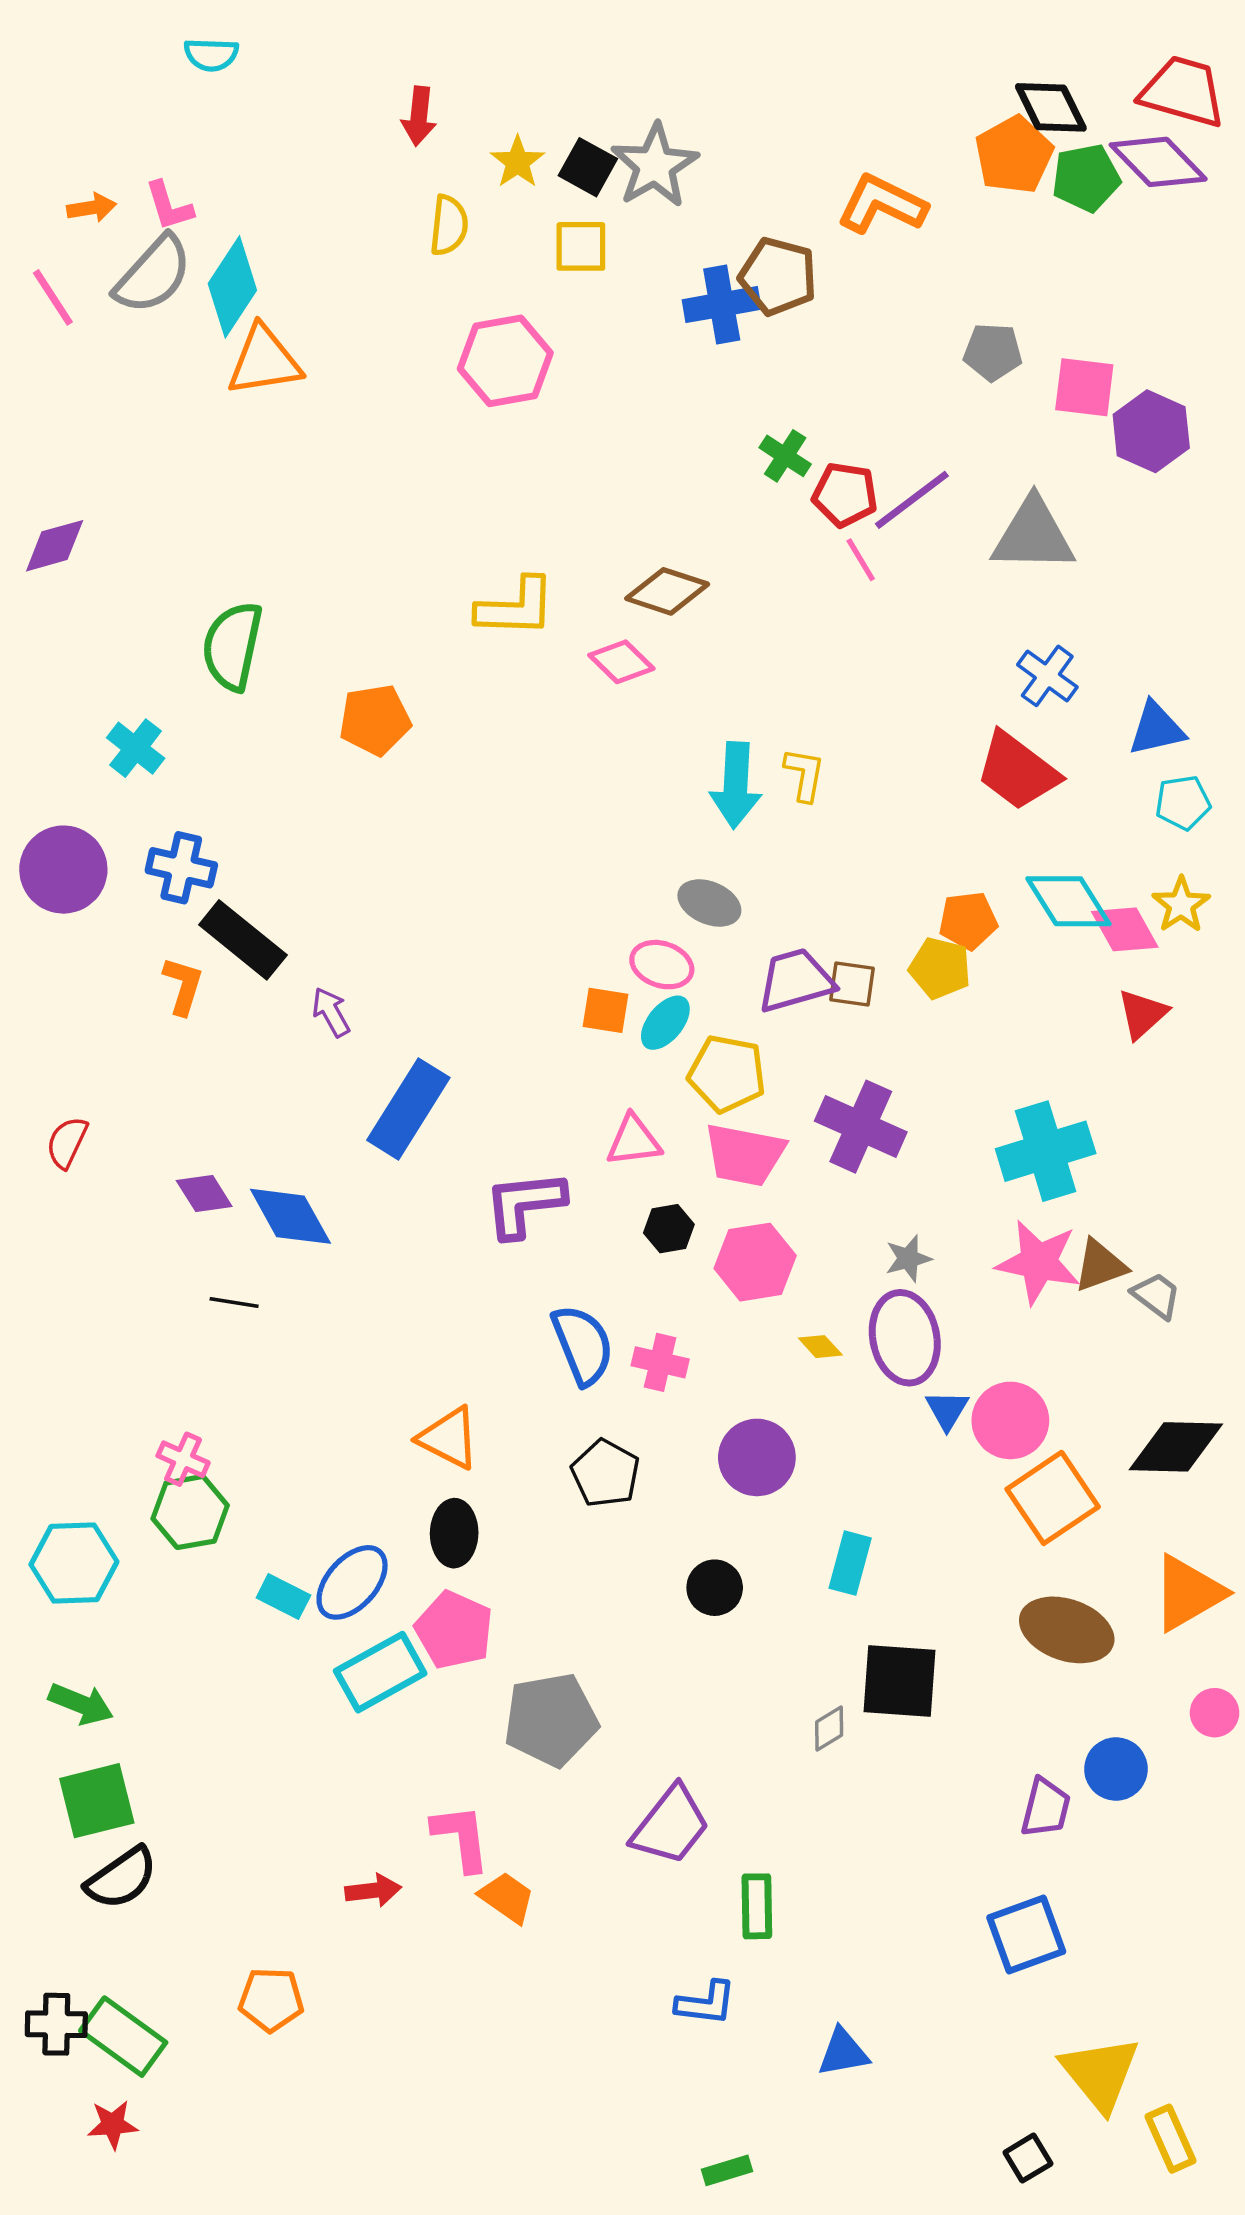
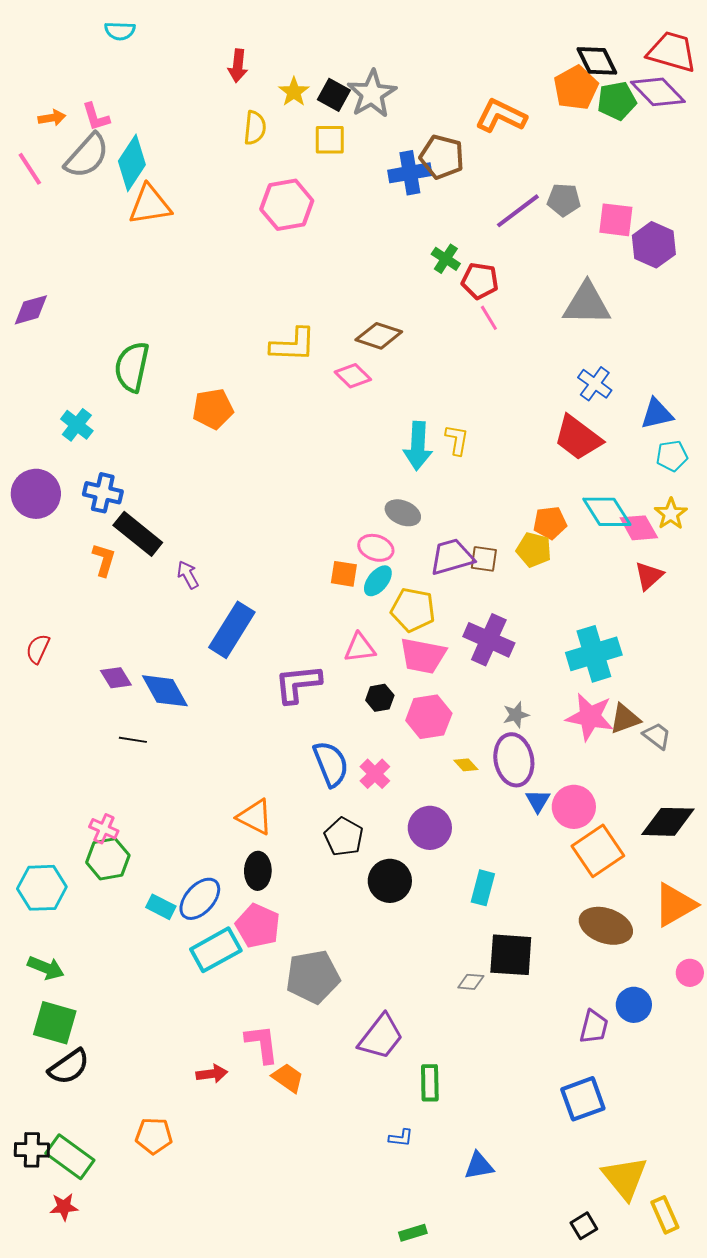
purple line: (912, 500) -> (518, 211), moved
pink cross: (660, 1362) -> (375, 774), turned 32
black circle: (715, 1588) -> (390, 881), moved, size x1.4
gray diamond: (829, 1729) -> (471, 982), turned 36
green square: (97, 1801) -> (55, 1023), turned 30
blue L-shape: (706, 2003) -> (401, 1138), size x0.7

